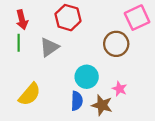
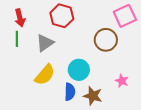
pink star: (119, 89) -> (122, 81), moved
yellow semicircle: (30, 94) -> (45, 75), moved

